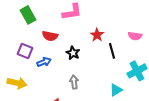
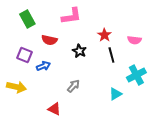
red star: (97, 35) -> (104, 35), moved
black star: (73, 53) -> (79, 51), moved
gray arrow: (74, 82) -> (73, 86), turned 48

